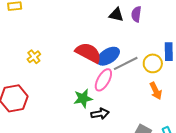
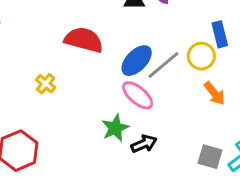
red semicircle: (88, 53) -> (84, 40), moved
yellow cross: (34, 57) -> (46, 84), moved
pink ellipse: (103, 80) -> (138, 95), turned -65

